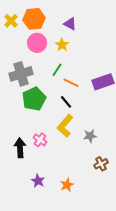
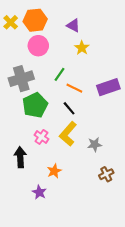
yellow star: (62, 45) -> (82, 48), moved
pink cross: (40, 140) -> (41, 137), moved
orange star: (67, 185) -> (54, 171), moved

